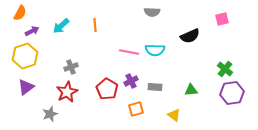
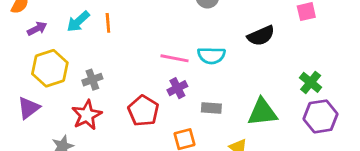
orange line: (95, 25) -> (108, 23), moved
yellow hexagon: (25, 56) -> (50, 68), moved
purple cross: (131, 81) -> (177, 88), moved
green triangle: (191, 90) -> (262, 112), size x1.6

